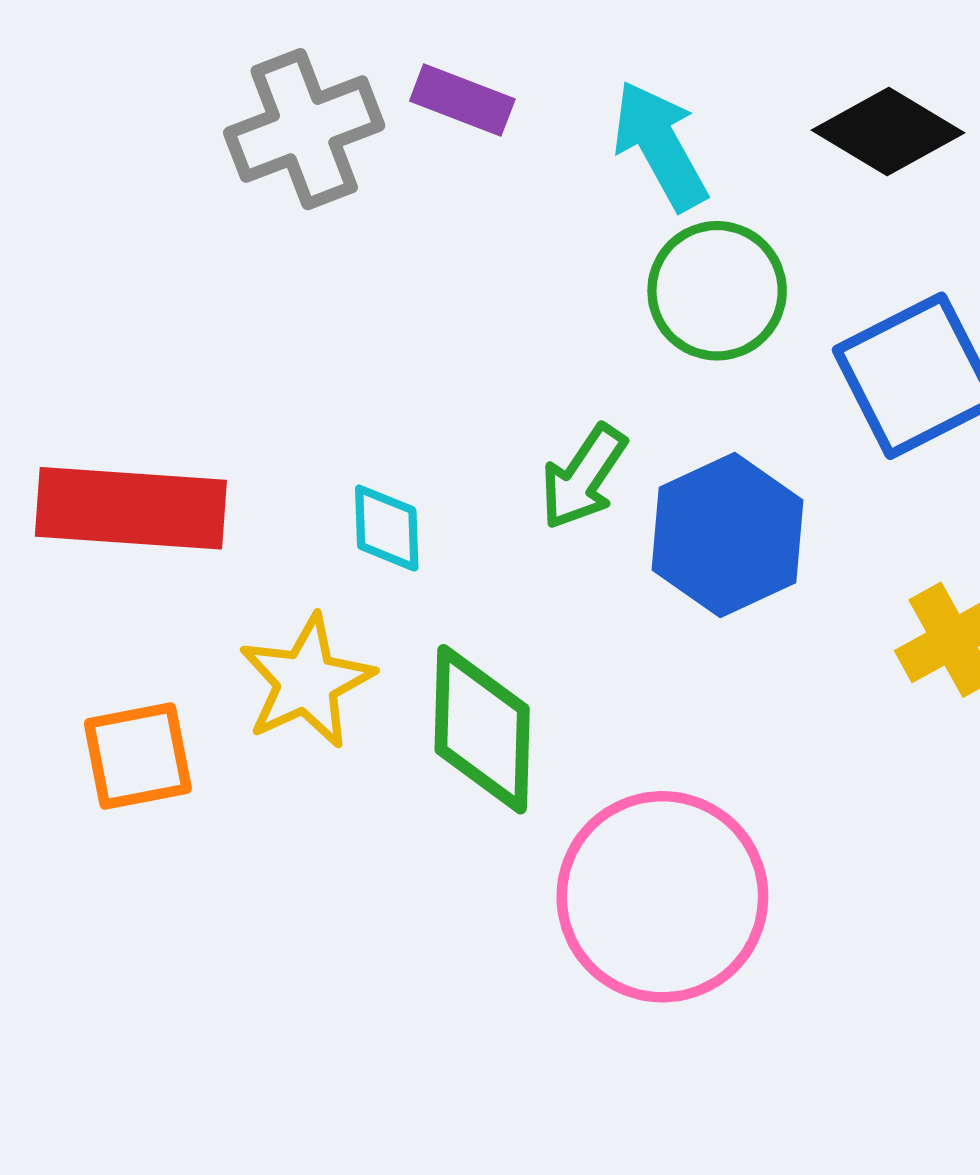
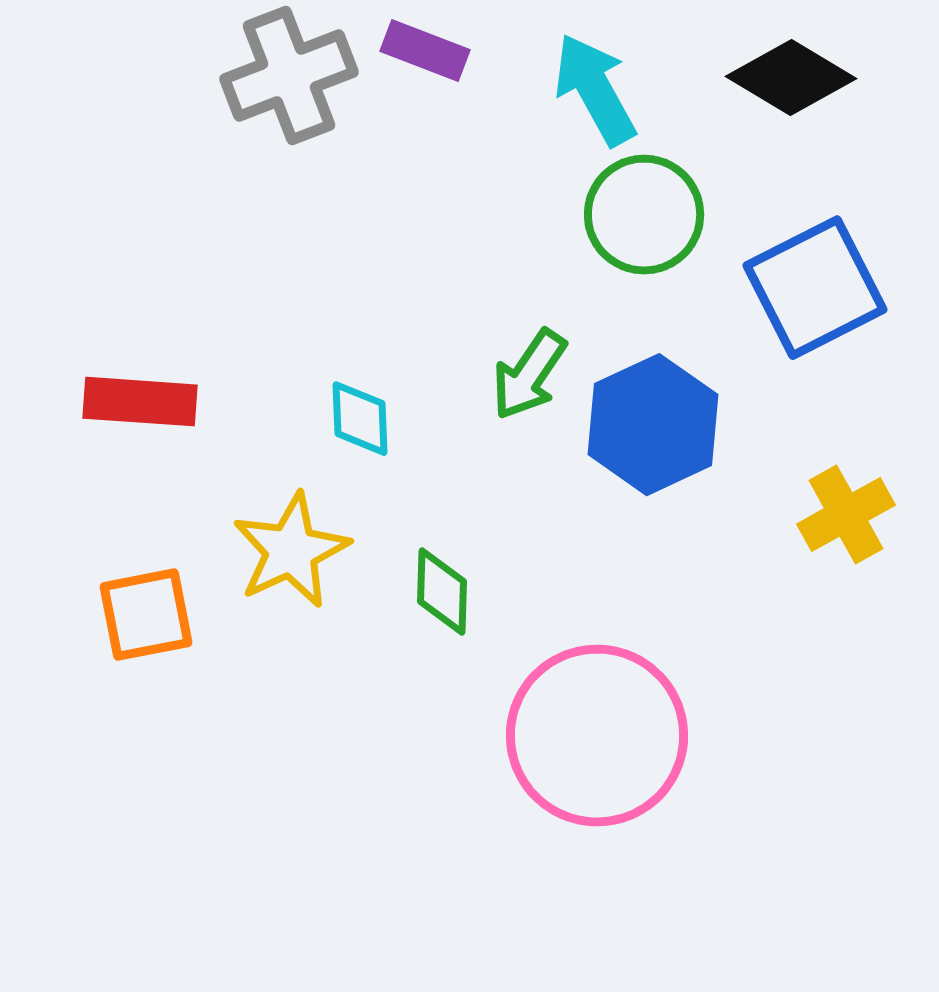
red rectangle: (131, 508) -> (140, 402), size x0.7
green diamond: (482, 729) -> (442, 592), size x0.6

